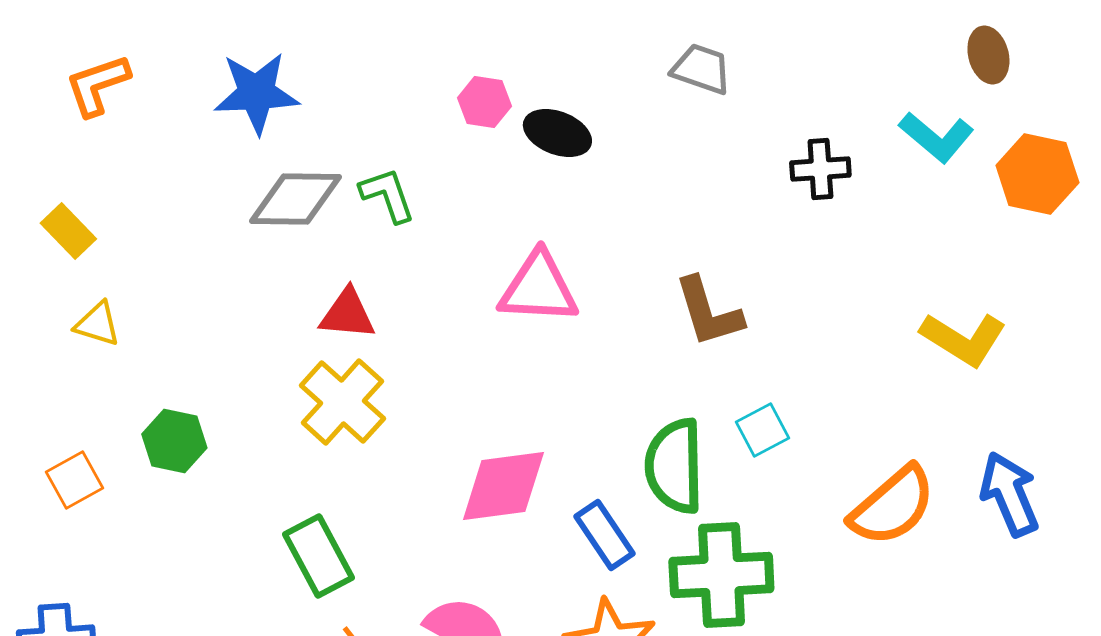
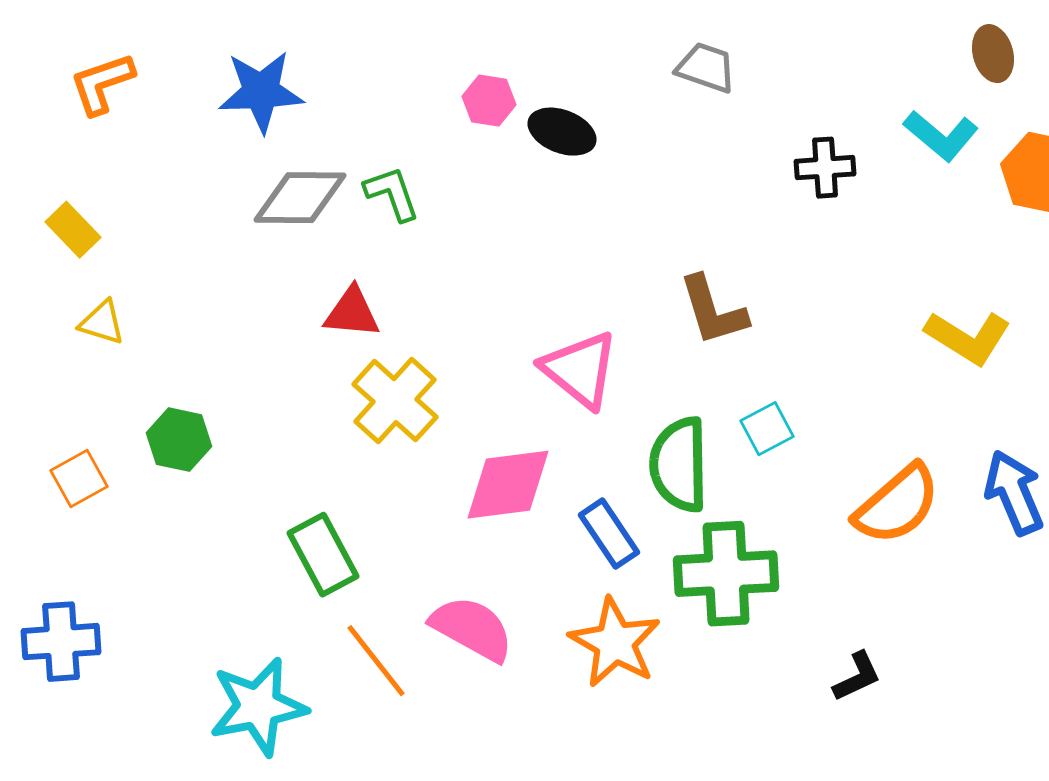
pink triangle: (538, 288) -> (580, 370), moved, turned 36
yellow cross: (342, 402) -> (395, 401), moved

